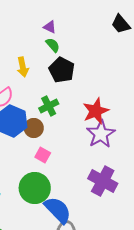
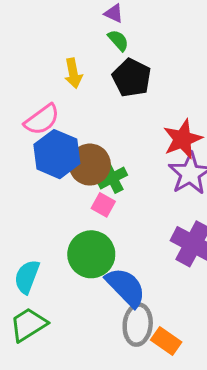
green cross: (49, 106) -> (112, 178), moved
brown circle: (34, 128) -> (90, 165), size x1.4

